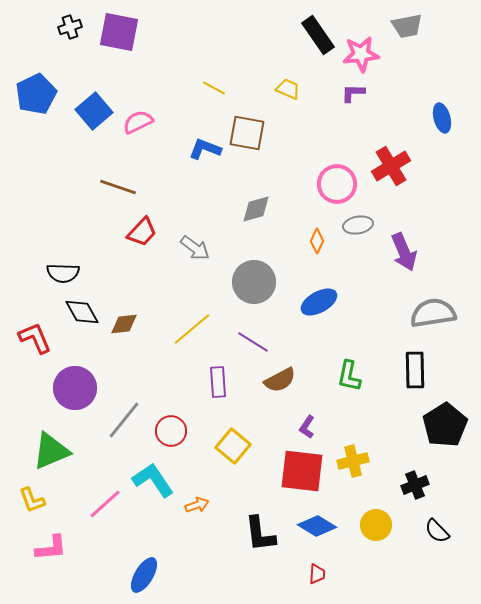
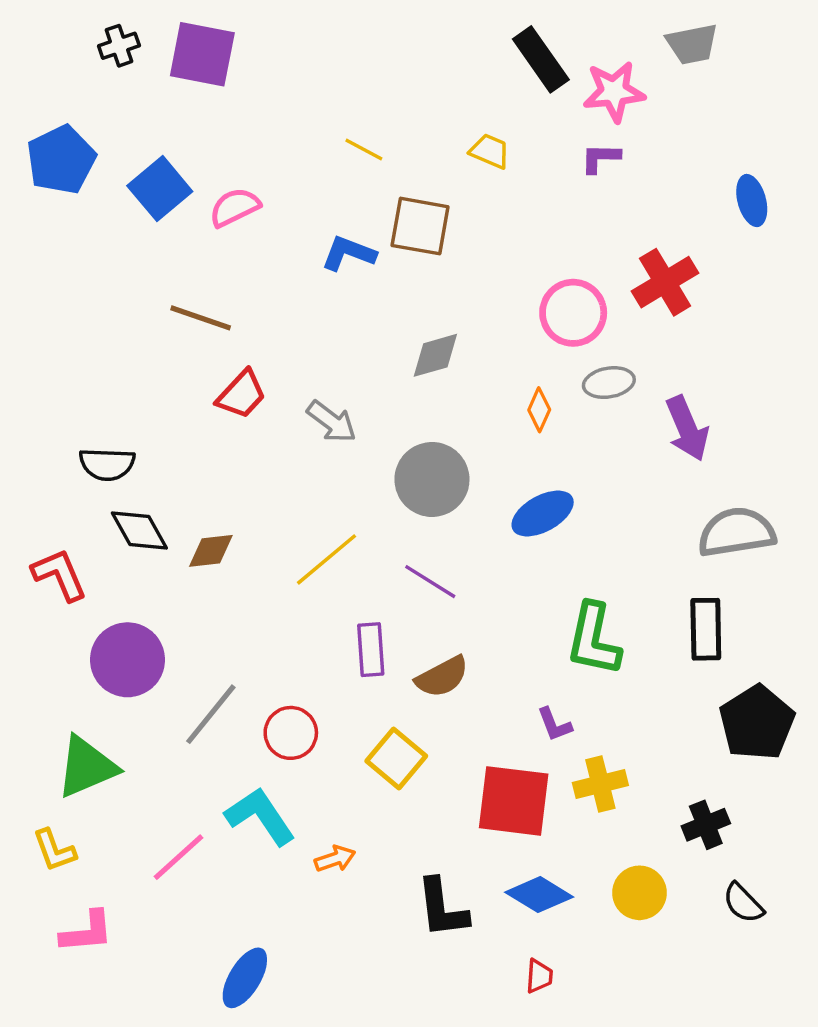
green L-shape: (349, 376) -> (594, 639), size x1.4
brown semicircle: (280, 380) -> (442, 677), moved
purple L-shape: (307, 427) -> (554, 724), moved, turned -55

